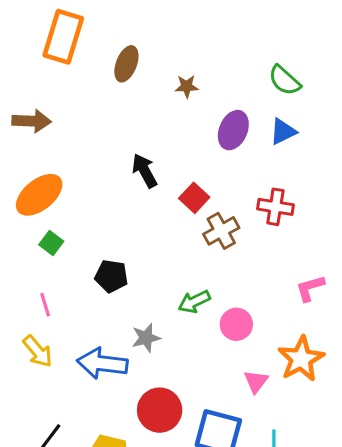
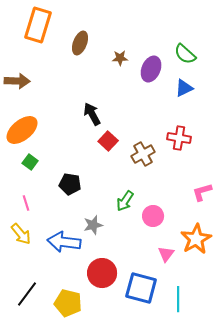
purple ellipse: (233, 130) -> (151, 69), moved
red square: (194, 198) -> (108, 141), moved
green arrow: (194, 302) -> (125, 201), turned -30

